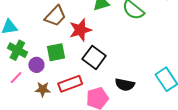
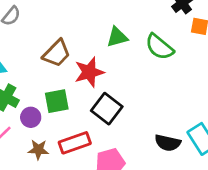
black semicircle: (125, 85) -> (168, 143), moved

